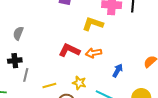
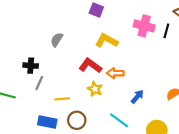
yellow L-shape: (93, 24) -> (107, 41), moved
gray semicircle: (18, 33) -> (57, 40), moved
yellow star: (79, 83) -> (95, 89), moved

